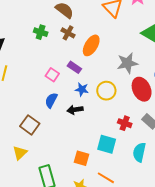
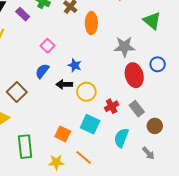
orange ellipse: (91, 45) -> (91, 23), turned -40
purple rectangle: (74, 67) -> (23, 14), moved
yellow circle: (106, 91) -> (86, 92), moved
red cross: (125, 123) -> (112, 106), turned 32

